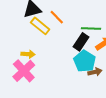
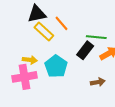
cyan pentagon: (85, 61) -> (56, 66), moved
pink cross: (24, 71) -> (25, 77), turned 30

